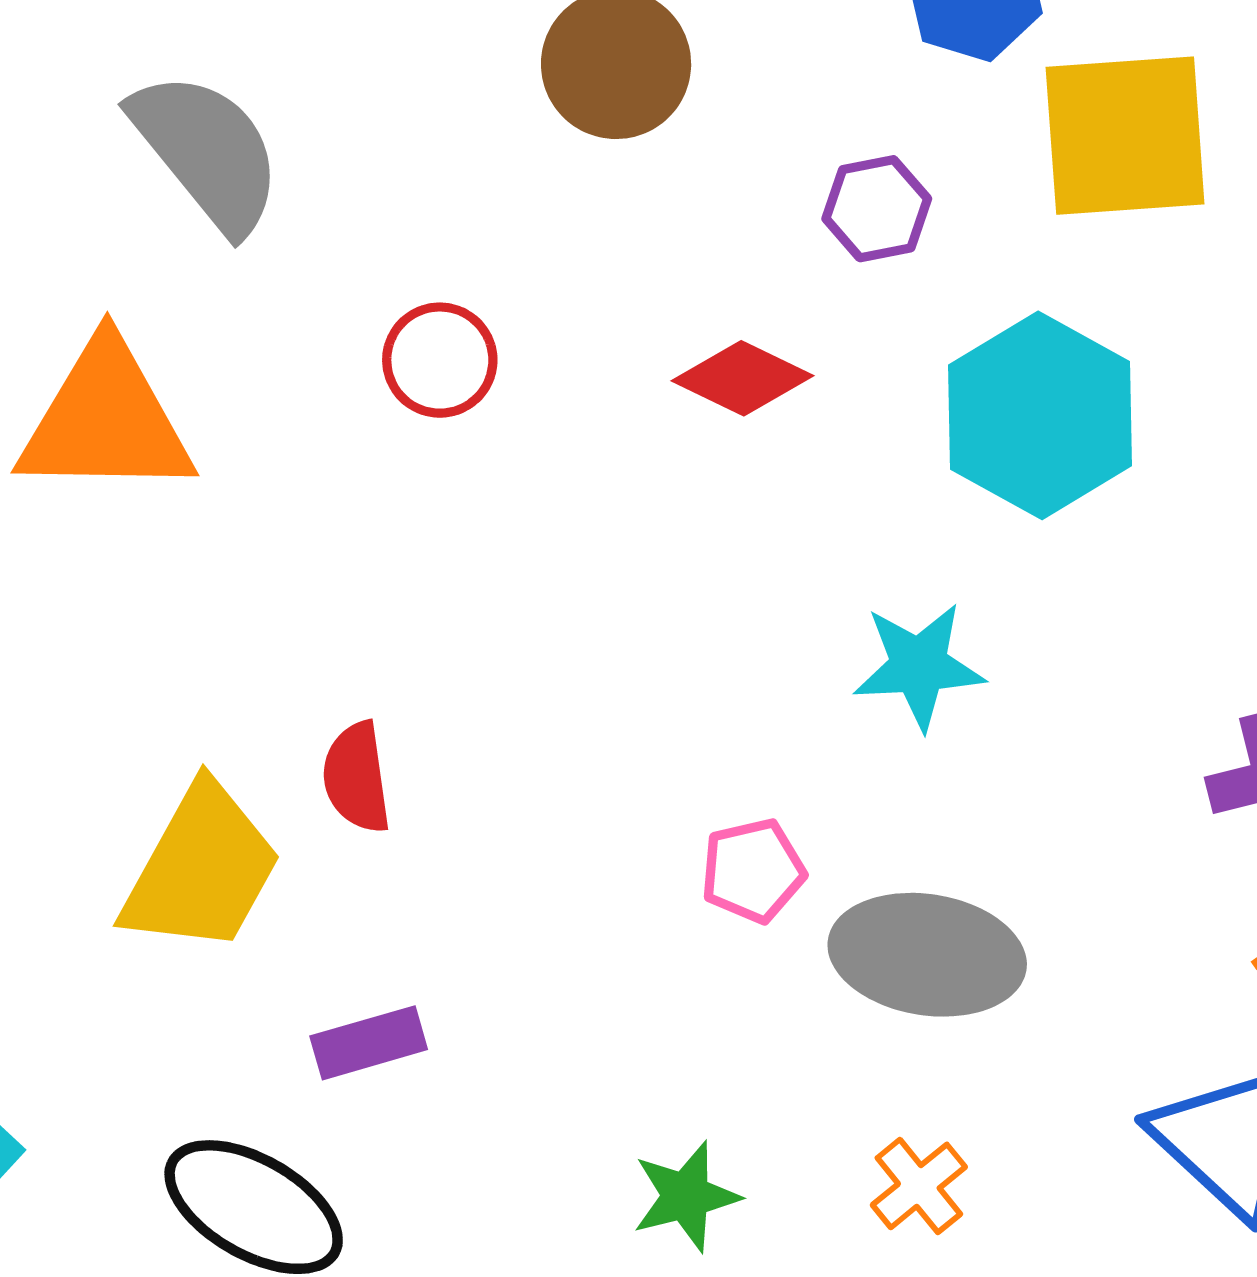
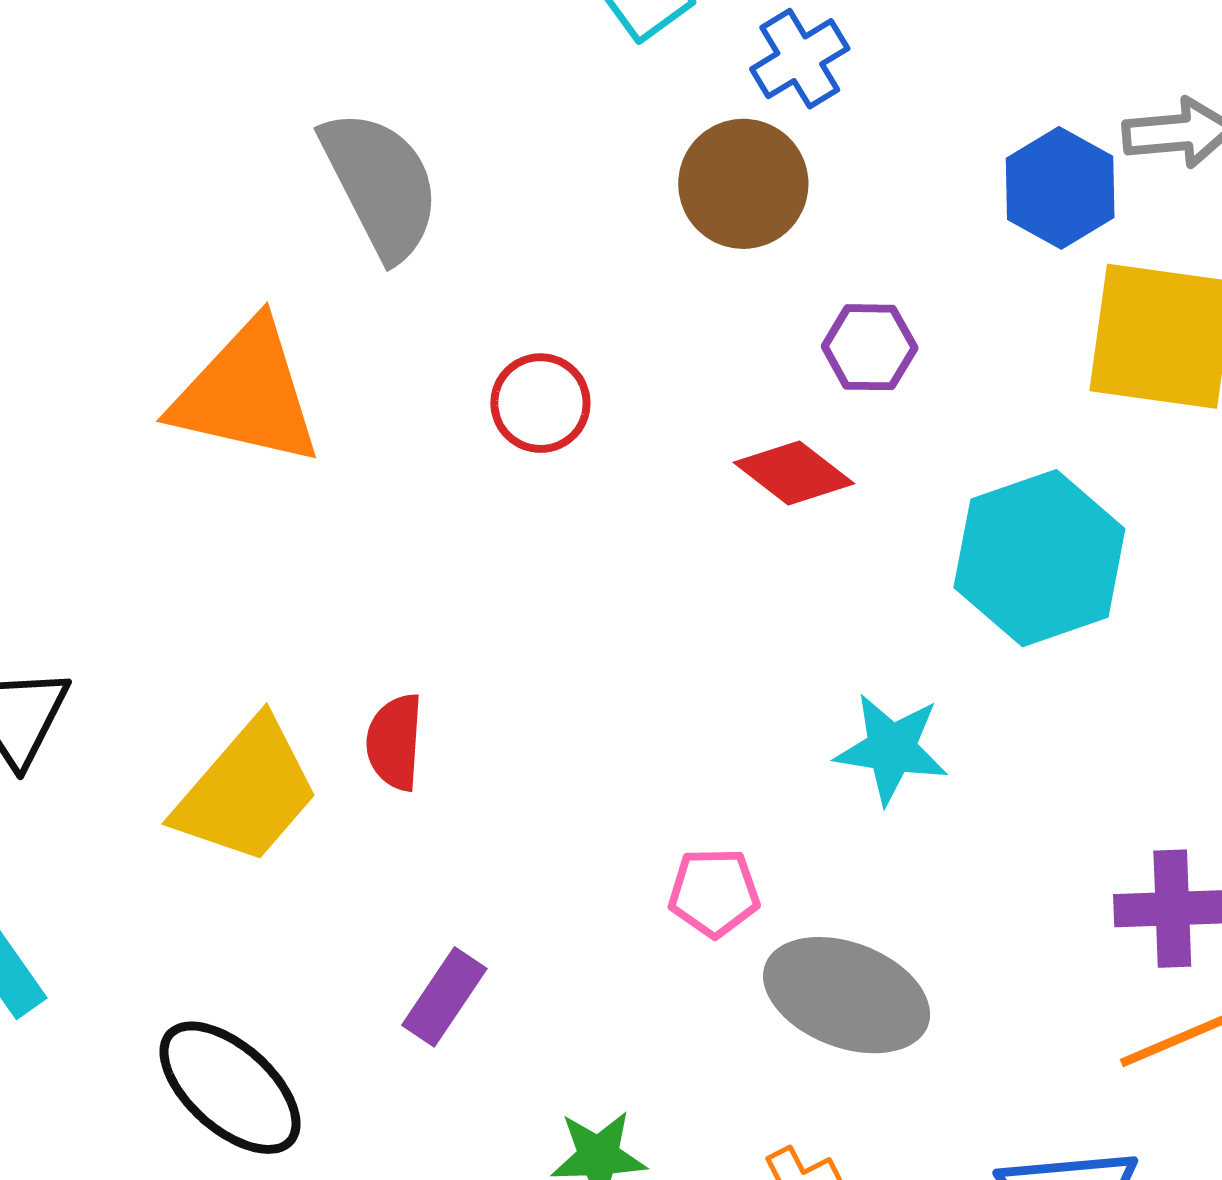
purple hexagon: (877, 209) -> (870, 347), moved
purple rectangle: (369, 1043) -> (444, 997), moved, turned -52

